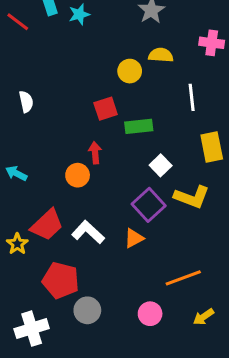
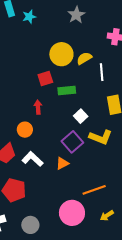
yellow semicircle: (161, 55) -> (84, 58), moved, turned -35
yellow circle: (130, 71) -> (61, 54), size x1.5
orange circle: (78, 175) -> (25, 130), moved
gray circle: (87, 310) -> (30, 225), moved
pink circle: (150, 314) -> (72, 213), size x1.6

